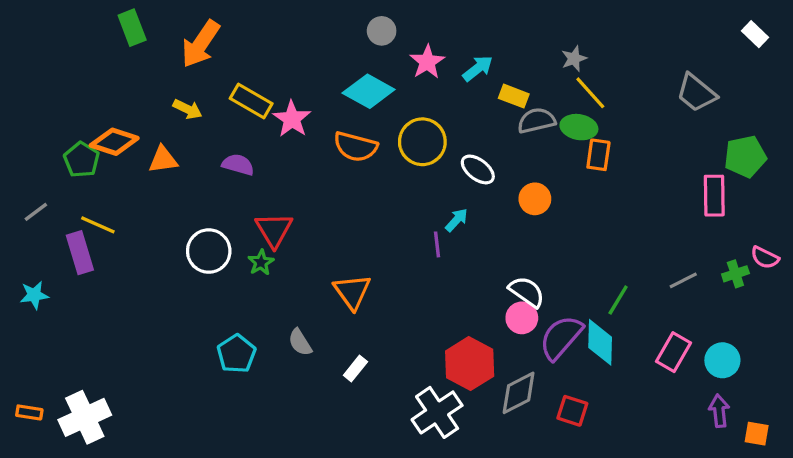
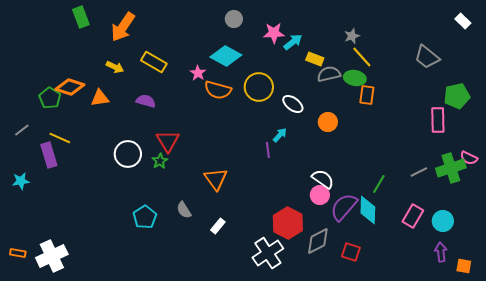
pink star: (427, 62) -> (274, 33), moved, turned 30
pink star: (292, 119) -> (198, 73), moved, size x0.7
green cross: (735, 274) -> (451, 168), size x1.8

